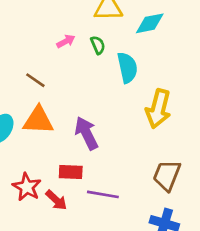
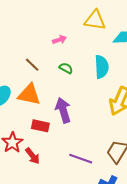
green semicircle: (98, 45) -> (66, 68), moved, turned -48
red rectangle: (71, 172) -> (40, 126), moved
purple line: (103, 194) -> (81, 159), moved

